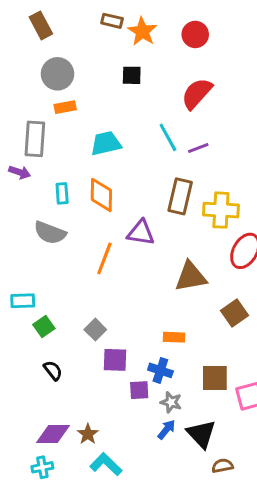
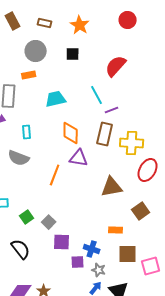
brown rectangle: (112, 21) -> (45, 23), moved
red circle: (195, 34) -> (128, 20), moved
gray circle: (58, 74) -> (36, 51), moved
purple line: (198, 148) -> (112, 110), moved
orange diamond: (101, 195) -> (71, 133), moved
green square: (44, 327) -> (27, 217), moved
orange rectangle: (174, 337) -> (116, 230), moved
black semicircle: (53, 370) -> (21, 249), size x1.5

